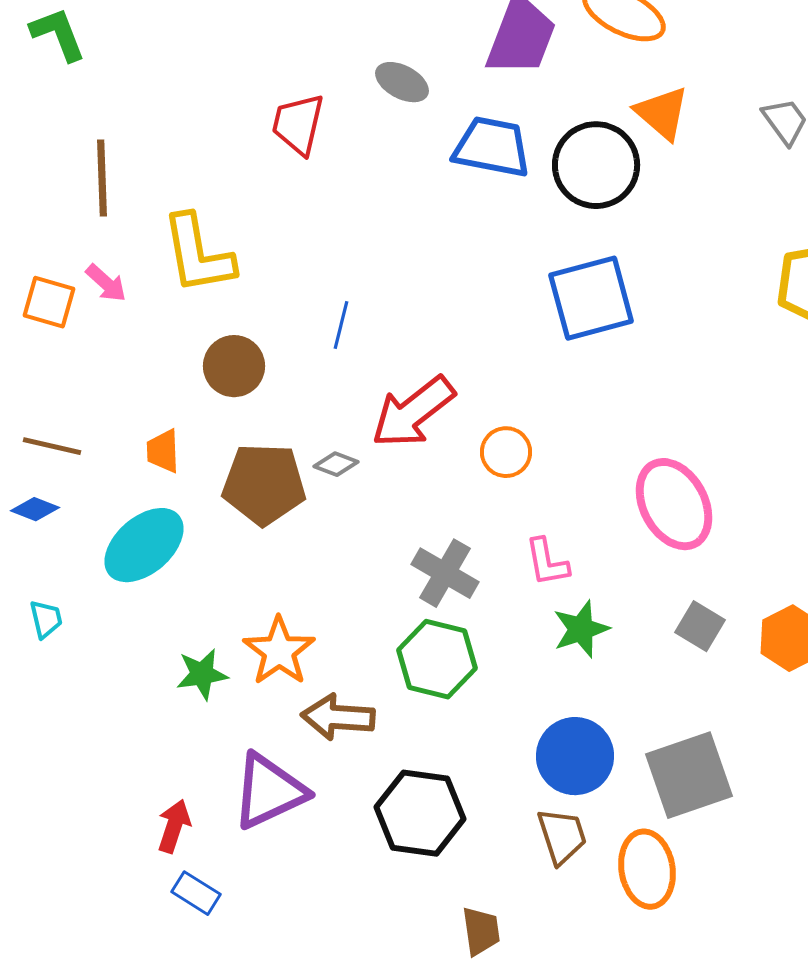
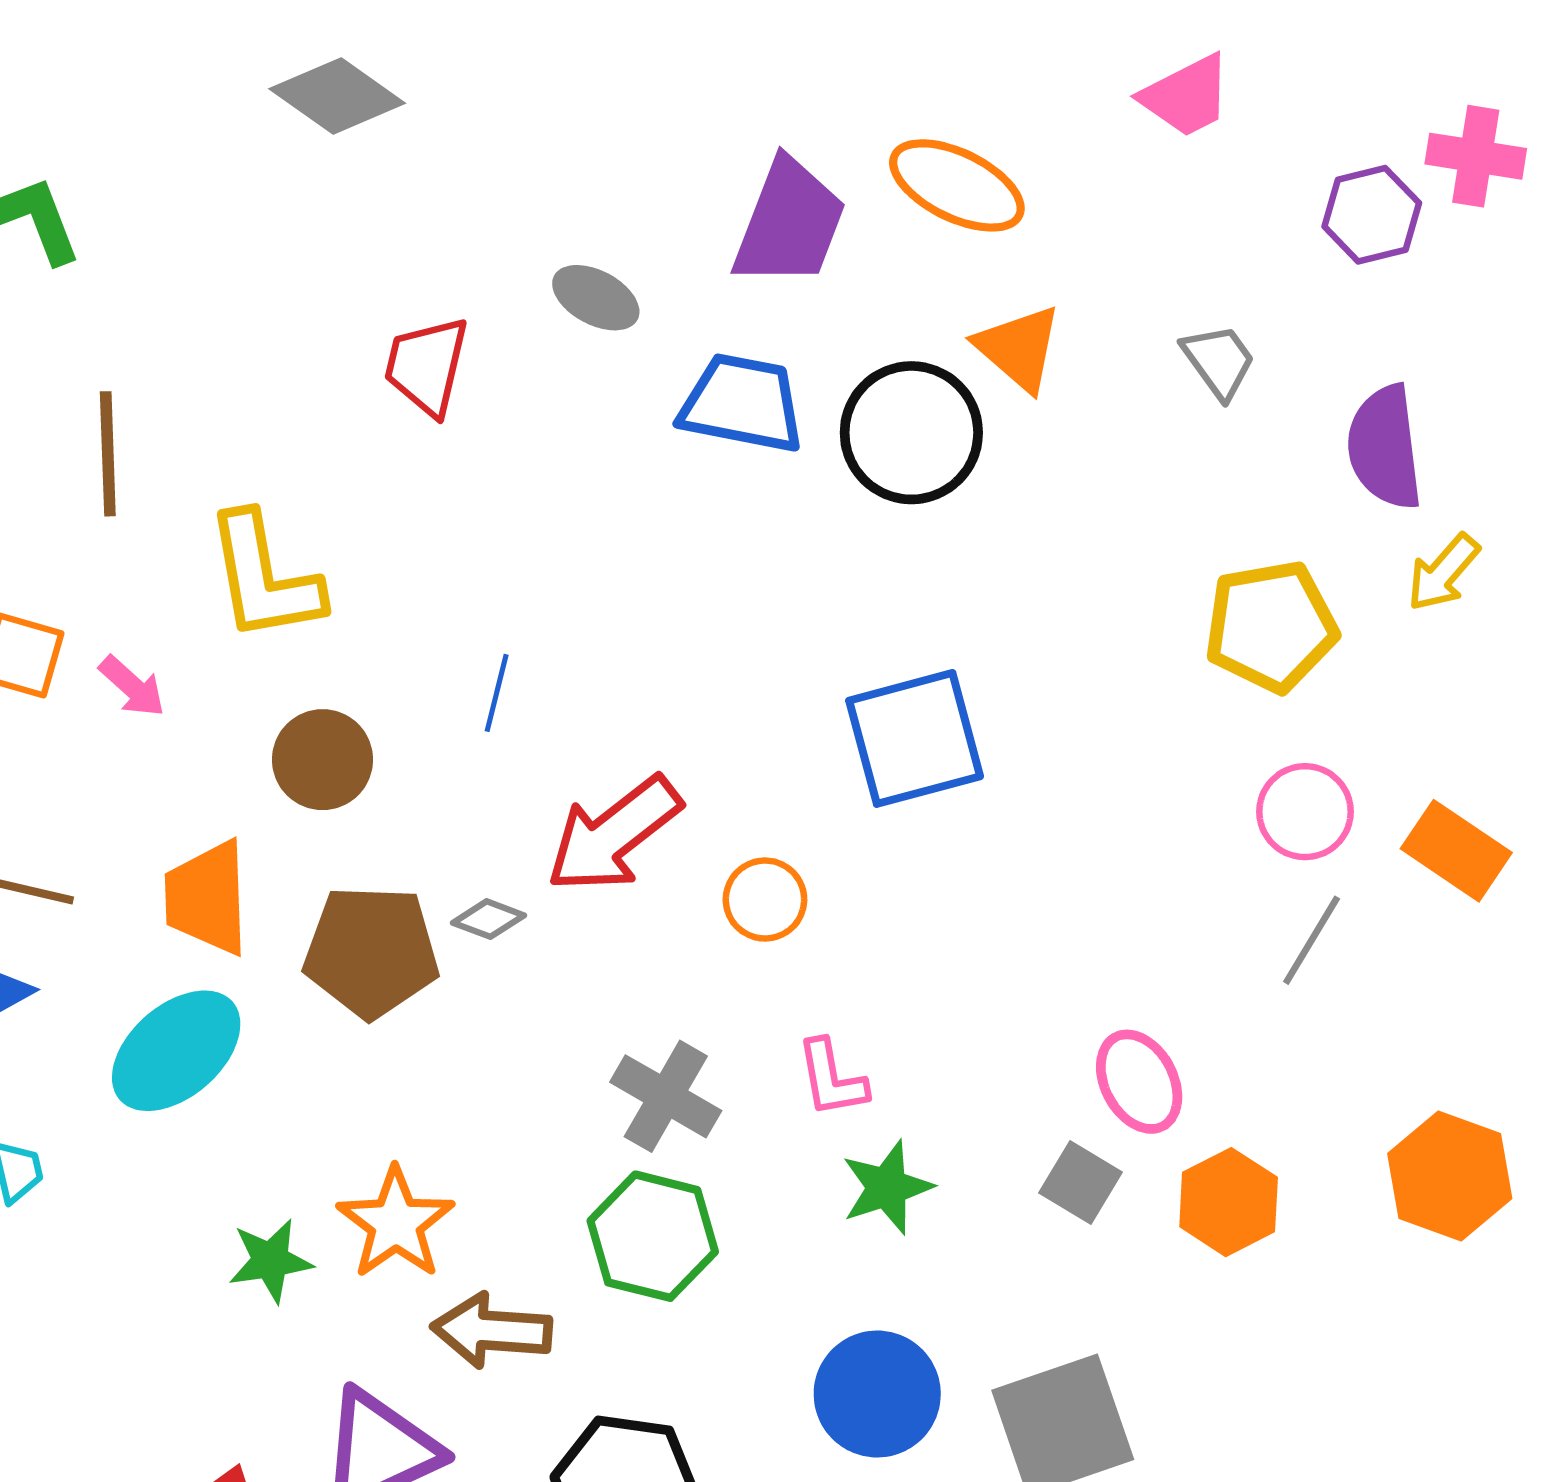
pink arrow: (106, 283) -> (132, 686), moved
blue square: (591, 298) -> (915, 738), moved
orange trapezoid: (163, 451) -> (207, 898), size x1.6
pink ellipse: (674, 504) -> (1139, 1082), moved, size x0.7

